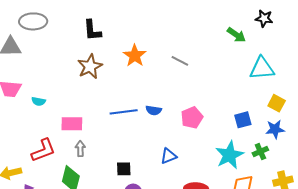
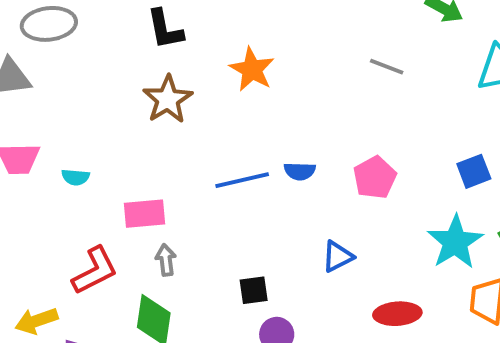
gray line: (180, 61) -> (387, 67), moved

